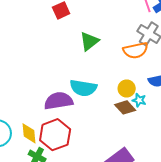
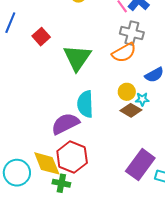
green triangle: (89, 41) -> (77, 58), size x1.4
cyan semicircle: (83, 88) -> (85, 104), turned 96
yellow diamond: (29, 133) -> (47, 163), size x1.4

